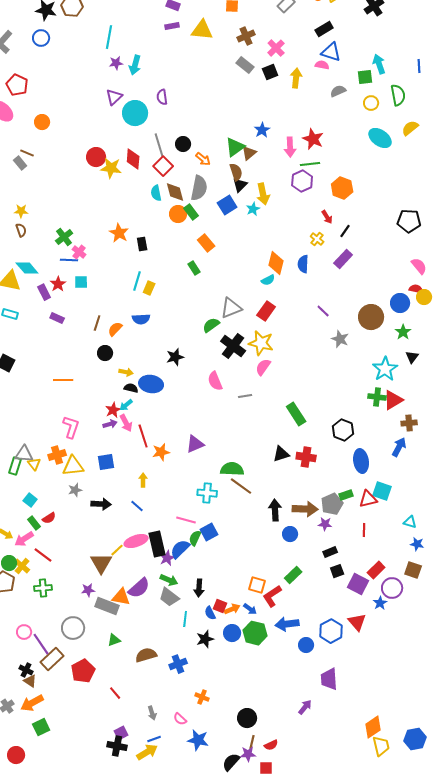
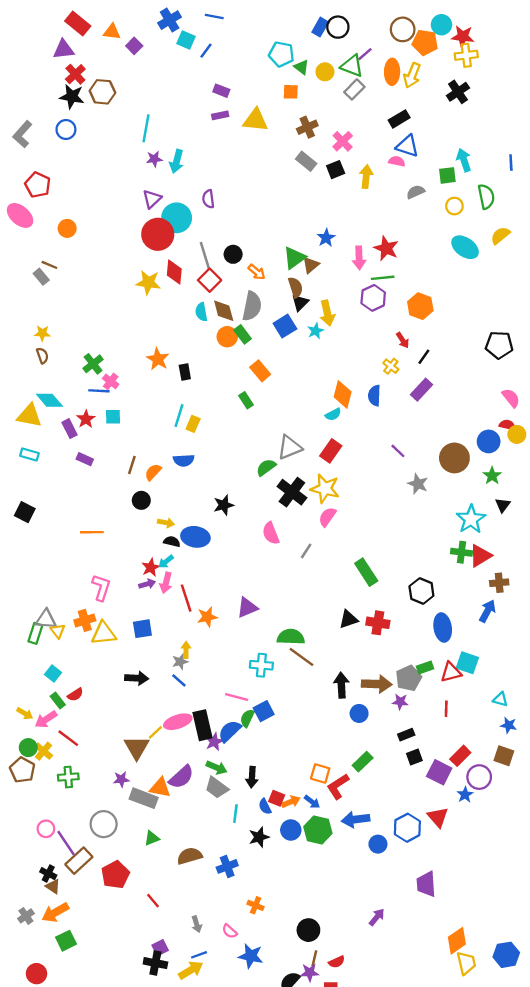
red circle: (96, 157) -> (158, 234), moved, size x1.4
gray line: (245, 396) -> (306, 551), turned -48
pink arrow: (126, 423) -> (166, 583), turned 42
gray star: (75, 490) -> (180, 662), moved
purple trapezoid: (329, 679) -> (426, 884), moved

